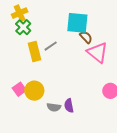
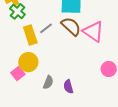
brown semicircle: (86, 37) -> (71, 26), moved, size x1.5
yellow circle: (34, 91) -> (28, 62), moved
gray semicircle: (54, 107) -> (48, 82), moved, turned -72

